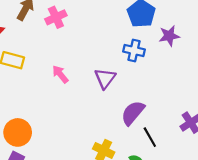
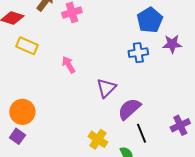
blue cross: (134, 50) -> (138, 53), turned -30
purple triangle: (105, 78) -> (106, 88), moved

